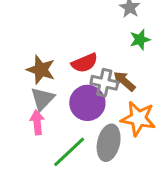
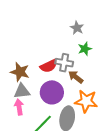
gray cross: (104, 83) -> (64, 63), moved
gray triangle: (42, 99) -> (22, 91), turned 42

